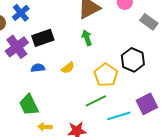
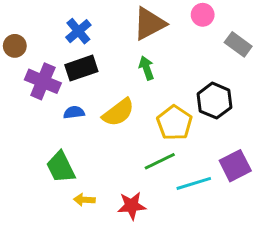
blue cross: (21, 13) -> (78, 31), moved
purple cross: (17, 47) -> (43, 81), turned -30
yellow semicircle: (68, 68) -> (118, 112), size x1.6

